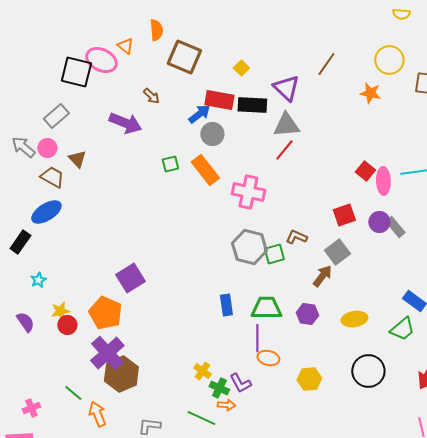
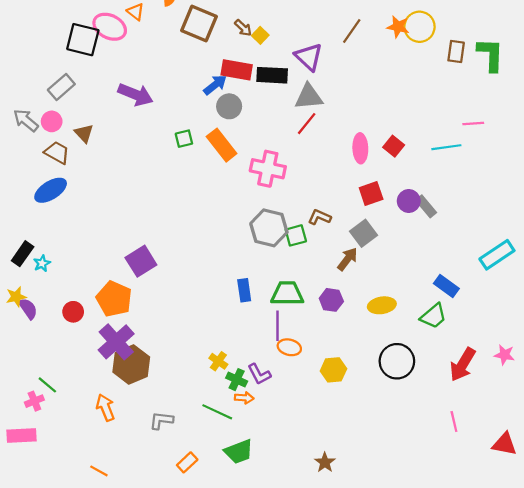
orange star: (370, 93) -> (398, 27), moved
brown arrow: (151, 96) -> (243, 28), moved
pink ellipse: (383, 181) -> (360, 148), moved
black rectangle: (20, 242) -> (23, 254), moved
yellow star: (60, 311) -> (16, 297), moved
green line: (73, 393) -> (47, 385), moved

